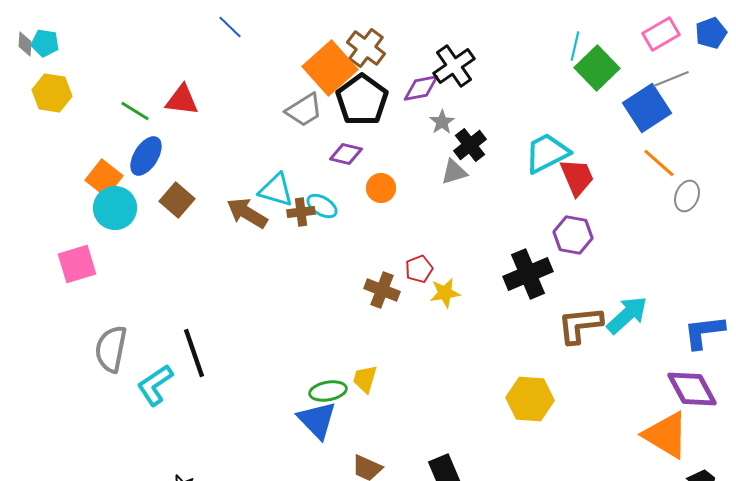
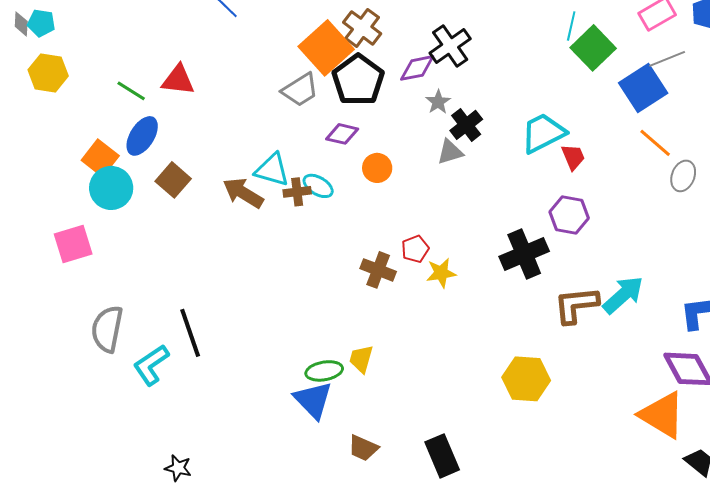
red trapezoid: (577, 177) -> (573, 157), size x0.7

